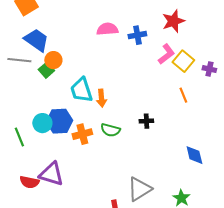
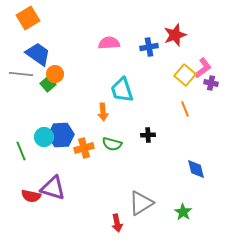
blue cross: (137, 35) -> (149, 47), moved
pink L-shape: (166, 54) -> (203, 68), moved
cyan trapezoid: (81, 90) -> (122, 90), moved

